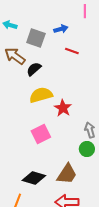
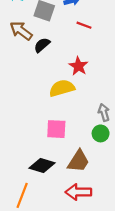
yellow semicircle: (41, 95) -> (62, 88), moved
red star: (63, 108) -> (78, 66), moved
pink square: (41, 134) -> (56, 129), moved, turned 30

